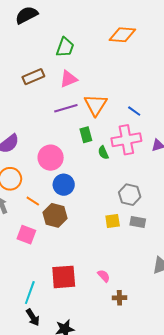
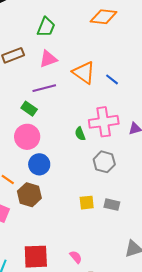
orange triangle: (96, 105) -> (84, 73), moved, turned -30
blue line: (134, 111) -> (112, 79), moved
green rectangle: (86, 135) -> (29, 109), moved, turned -42
gray hexagon: (130, 195) -> (104, 162), moved

